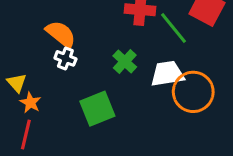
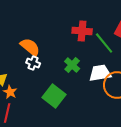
green square: (97, 109) -> (54, 96), turned -30

